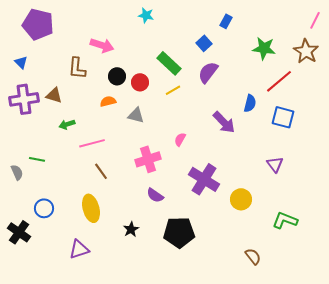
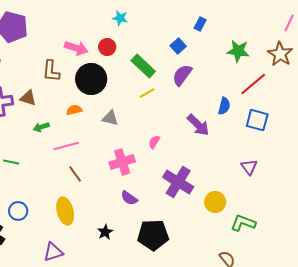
black circle: (117, 76) -> (91, 79), size x1.8
red circle: (140, 82) -> (107, 47), moved
orange semicircle: (108, 101) -> (74, 110), moved
green L-shape: (285, 220) -> (243, 223), moved

